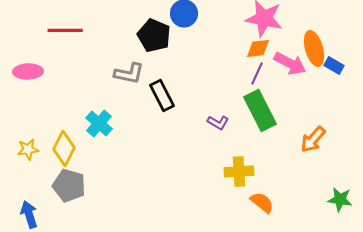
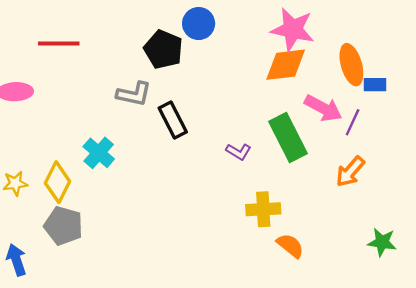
orange diamond: (258, 48) -> (286, 65), size x1.5
pink arrow: (290, 63) -> (323, 108), moved
blue rectangle: (334, 65) -> (375, 85), turned -30
purple line: (257, 73) -> (353, 122), moved

